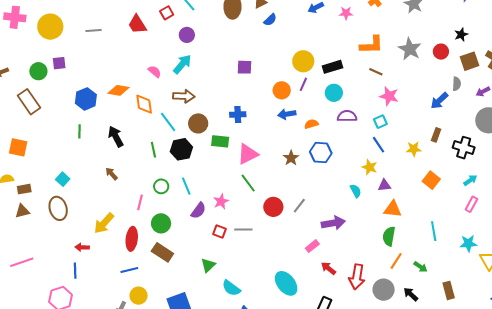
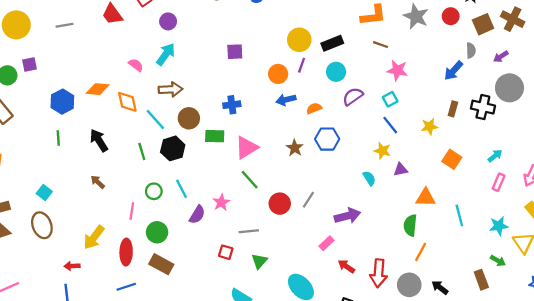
purple semicircle: (347, 116) -> (353, 96), turned -30
black cross: (464, 148) -> (483, 107), moved
orange triangle: (393, 209) -> (426, 198), moved
red square: (219, 232) -> (226, 252), moved
green triangle: (208, 265) -> (259, 261), moved
green arrow: (420, 267) -> (498, 261), moved

